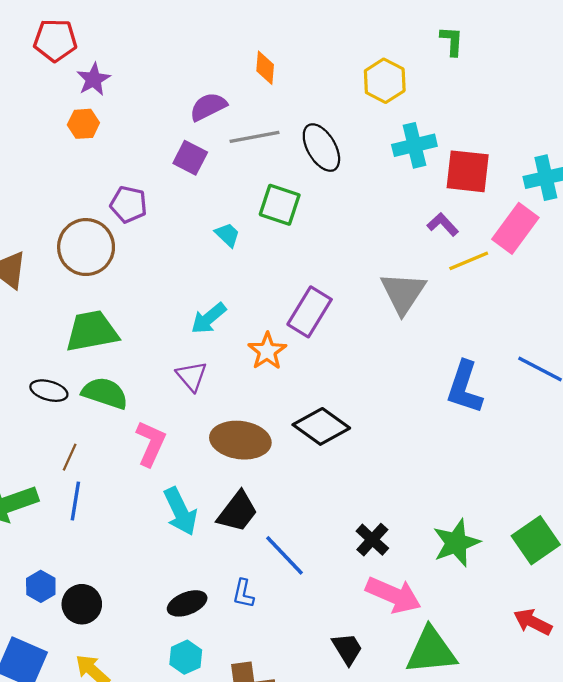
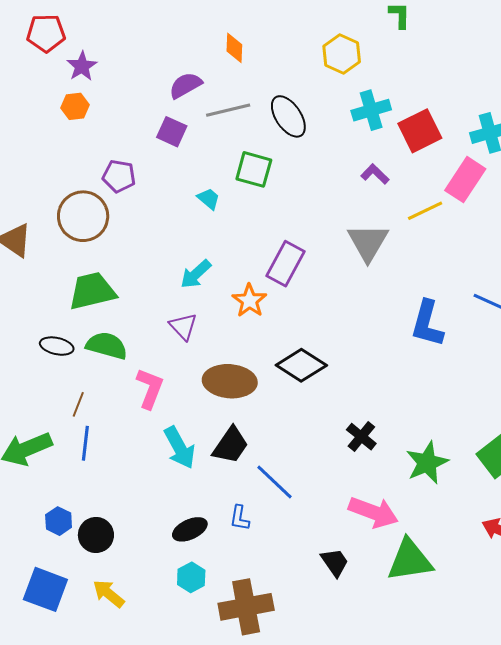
red square: (468, 171) -> (420, 131), turned -30
purple L-shape: (443, 224) -> (375, 174), moved
black cross: (372, 540) -> (361, 437), moved

